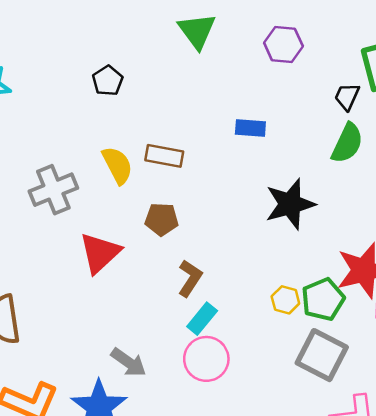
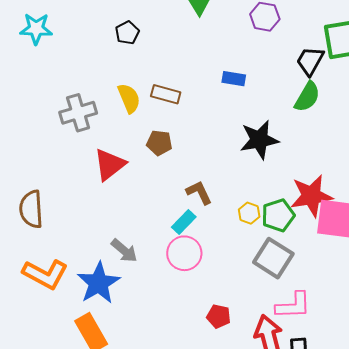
black trapezoid: (347, 97) -> (310, 61), size x1.4
brown L-shape: (190, 278) -> (199, 193), moved, turned -64

